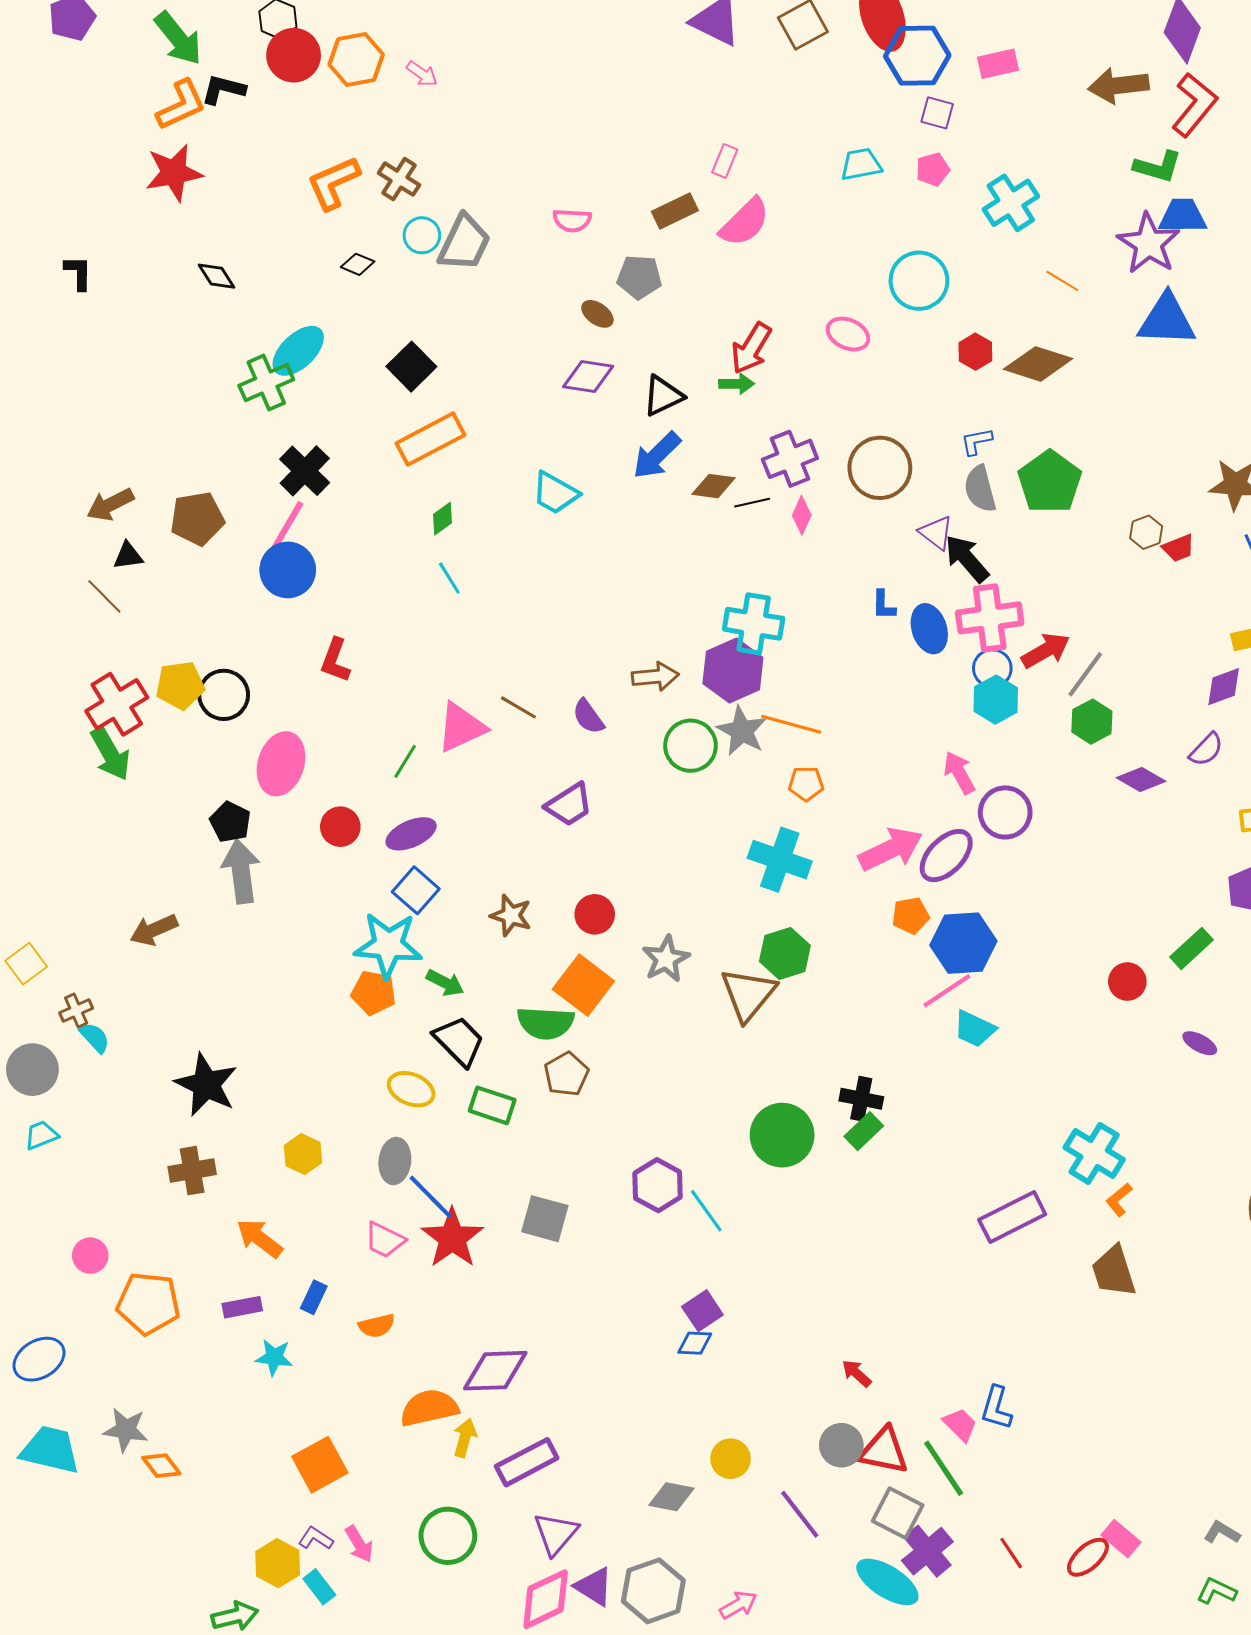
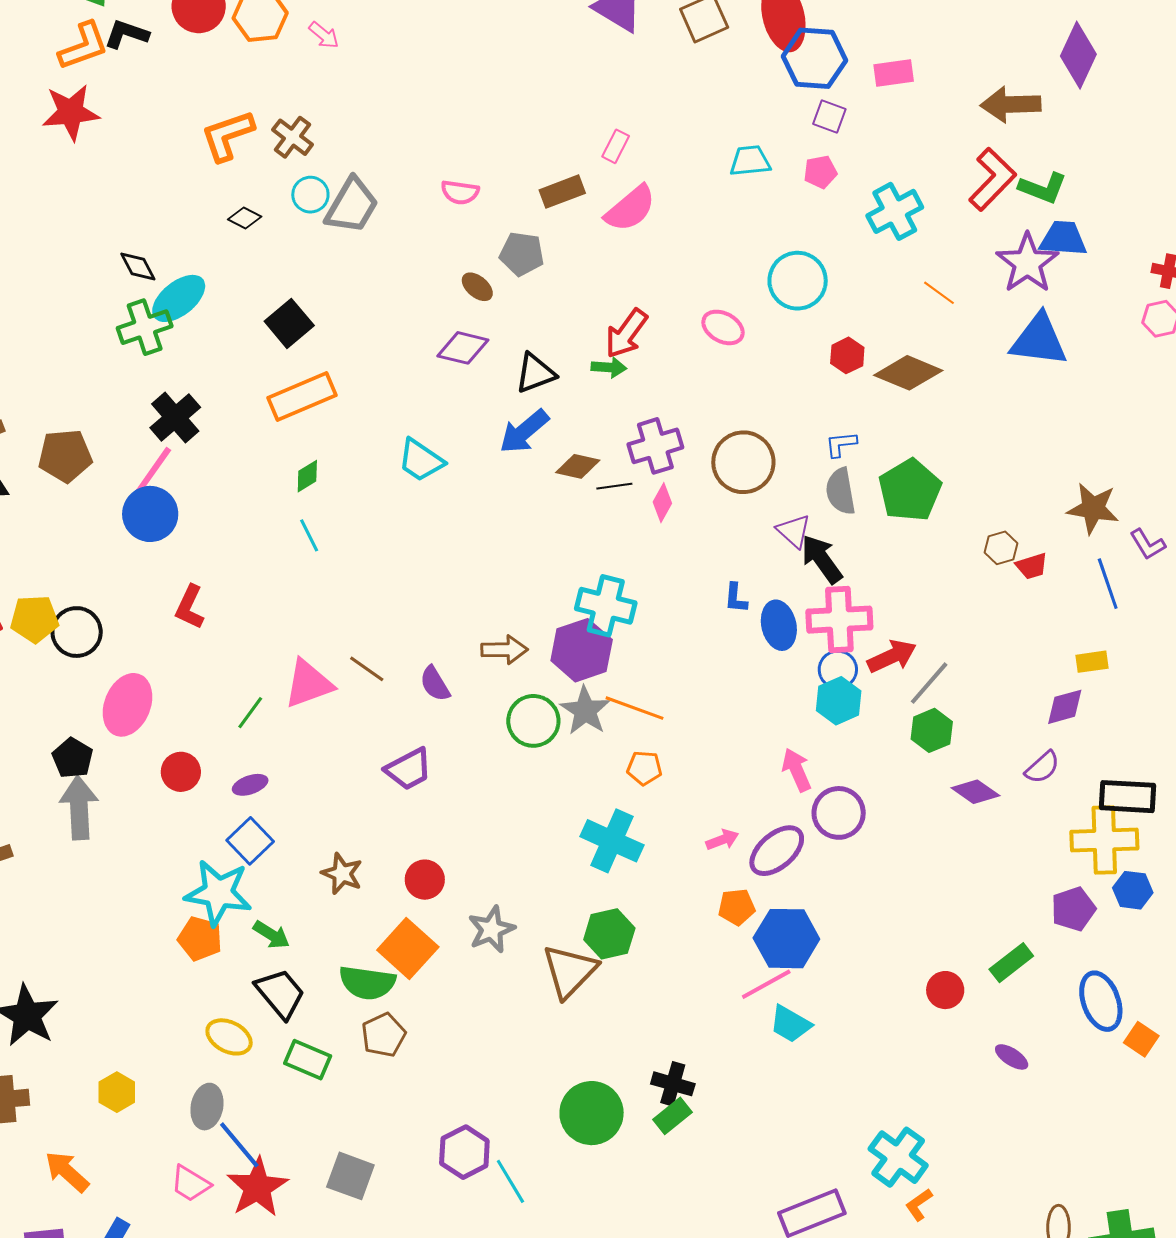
red L-shape: (1194, 105) -> (992, 179), moved
black diamond: (217, 276) -> (138, 266), moved
purple ellipse: (411, 834) -> (250, 785), size x0.7
pink arrow: (891, 849) -> (722, 840), size x0.5

